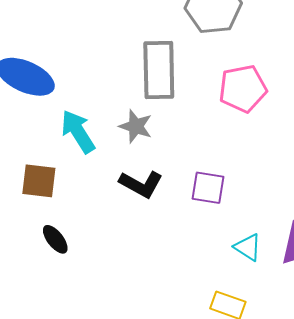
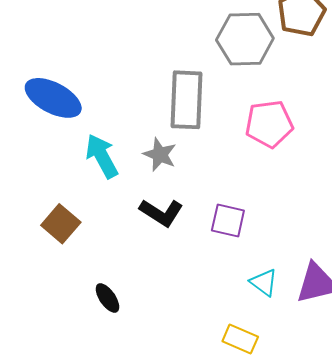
brown square: (39, 181) -> (61, 224), moved, turned 30
black ellipse: (55, 239) -> (107, 298), moved

